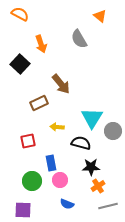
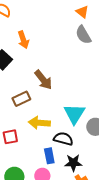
gray semicircle: (79, 39) -> (83, 35), moved
yellow arrow: (57, 127) -> (39, 123), size x1.5
blue rectangle: (51, 163) -> (49, 156), moved

